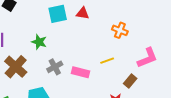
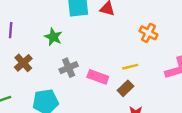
brown cross: (16, 67) -> (23, 63), size x0.7
brown rectangle: (130, 81) -> (126, 88), moved

